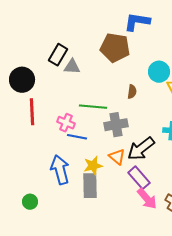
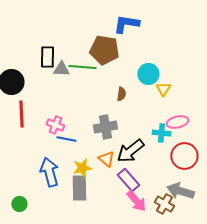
black rectangle: (58, 55) -> (47, 57), turned -30
green line: (93, 107) -> (82, 67), moved

